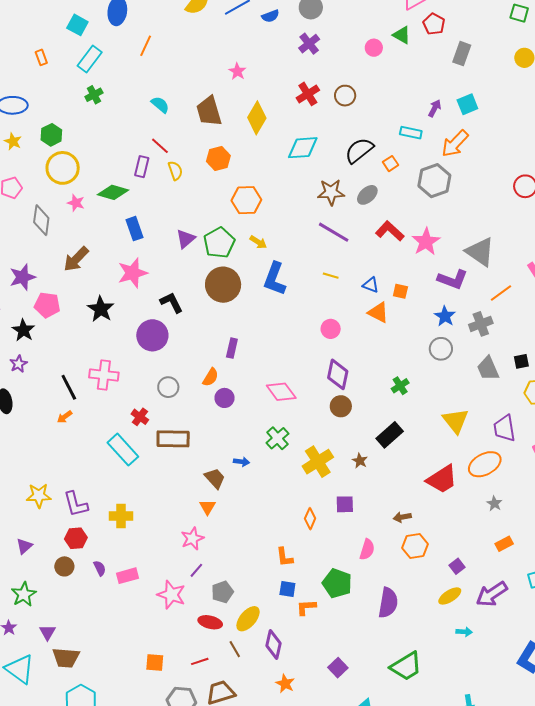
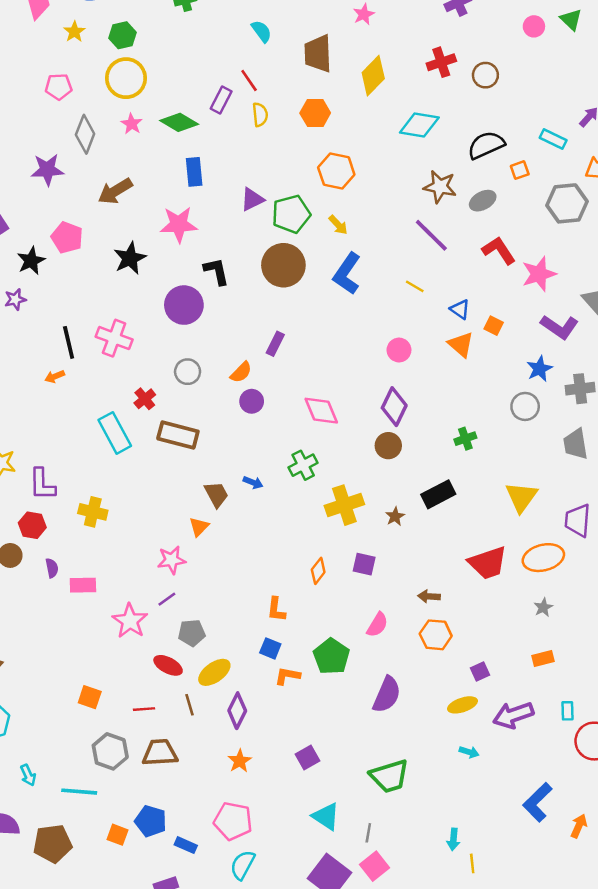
purple star: (22, 277) -> (47, 170), moved

